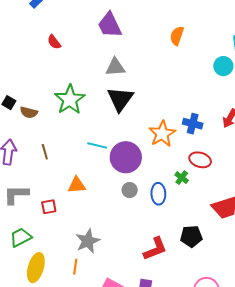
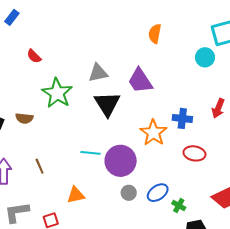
purple trapezoid: (110, 25) -> (140, 81), moved
green star: (70, 100) -> (57, 93), moved
brown semicircle: (29, 112) -> (24, 118), moved
green cross: (182, 178) -> (179, 205), moved
blue ellipse: (158, 194) -> (158, 193), turned 65

